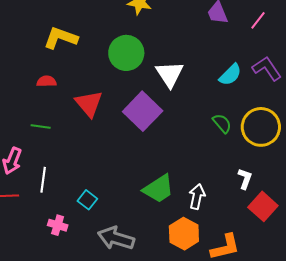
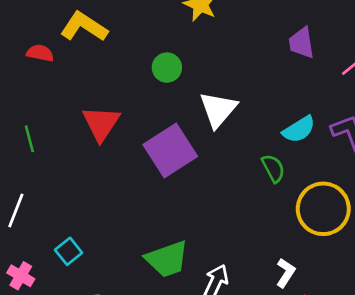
green circle: (126, 53) -> (167, 68), size x0.6
red semicircle: (46, 81) -> (40, 53), moved
green semicircle: (222, 123) -> (273, 168), moved
green line: (41, 127) -> (29, 139), turned 54

